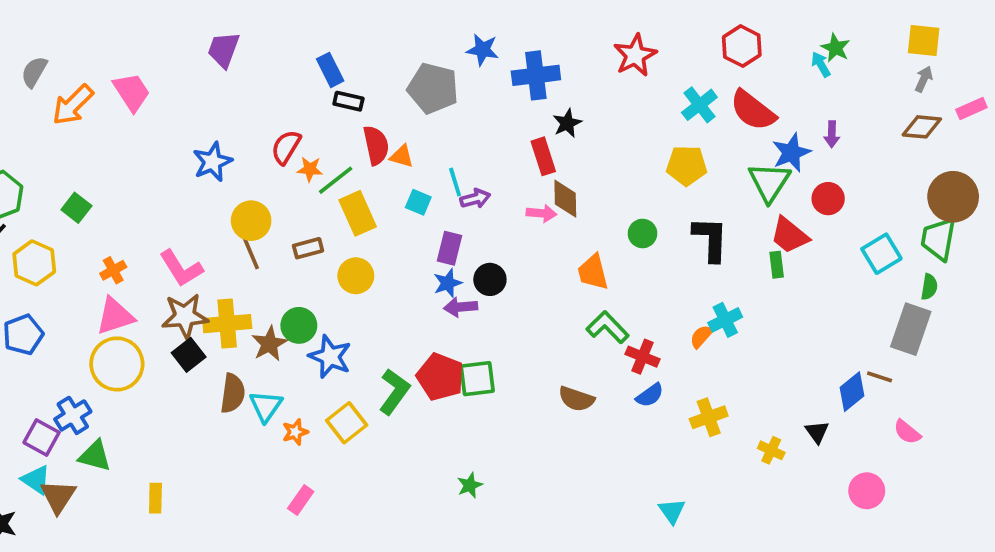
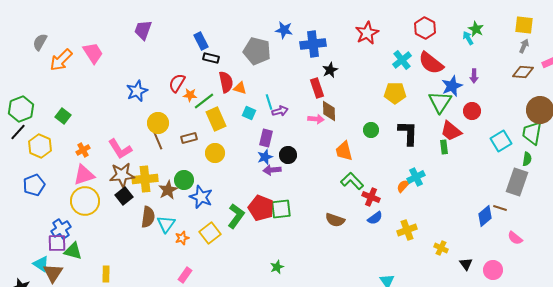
black triangle: (817, 432) -> (466, 264), moved
purple square: (42, 437) -> (57, 243), moved, turned -30

